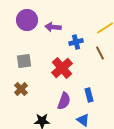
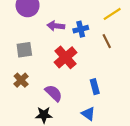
purple arrow: (53, 27) -> (56, 26), moved
purple semicircle: (64, 101) -> (54, 93), moved, turned -66

